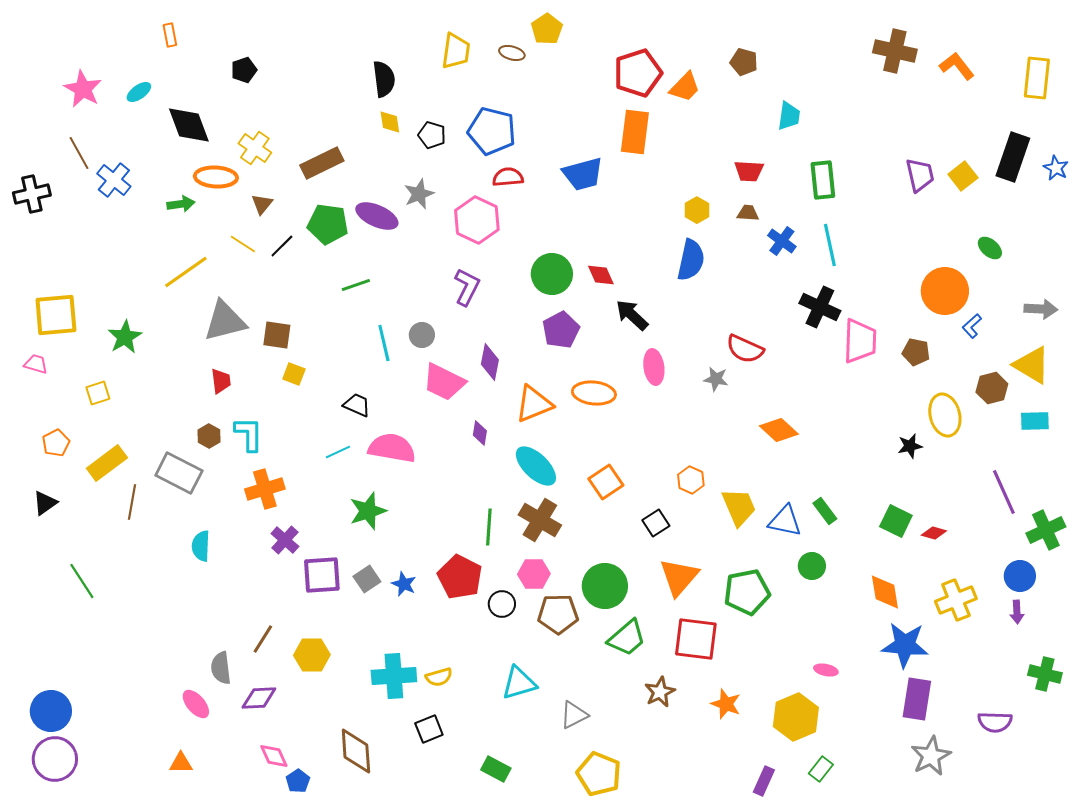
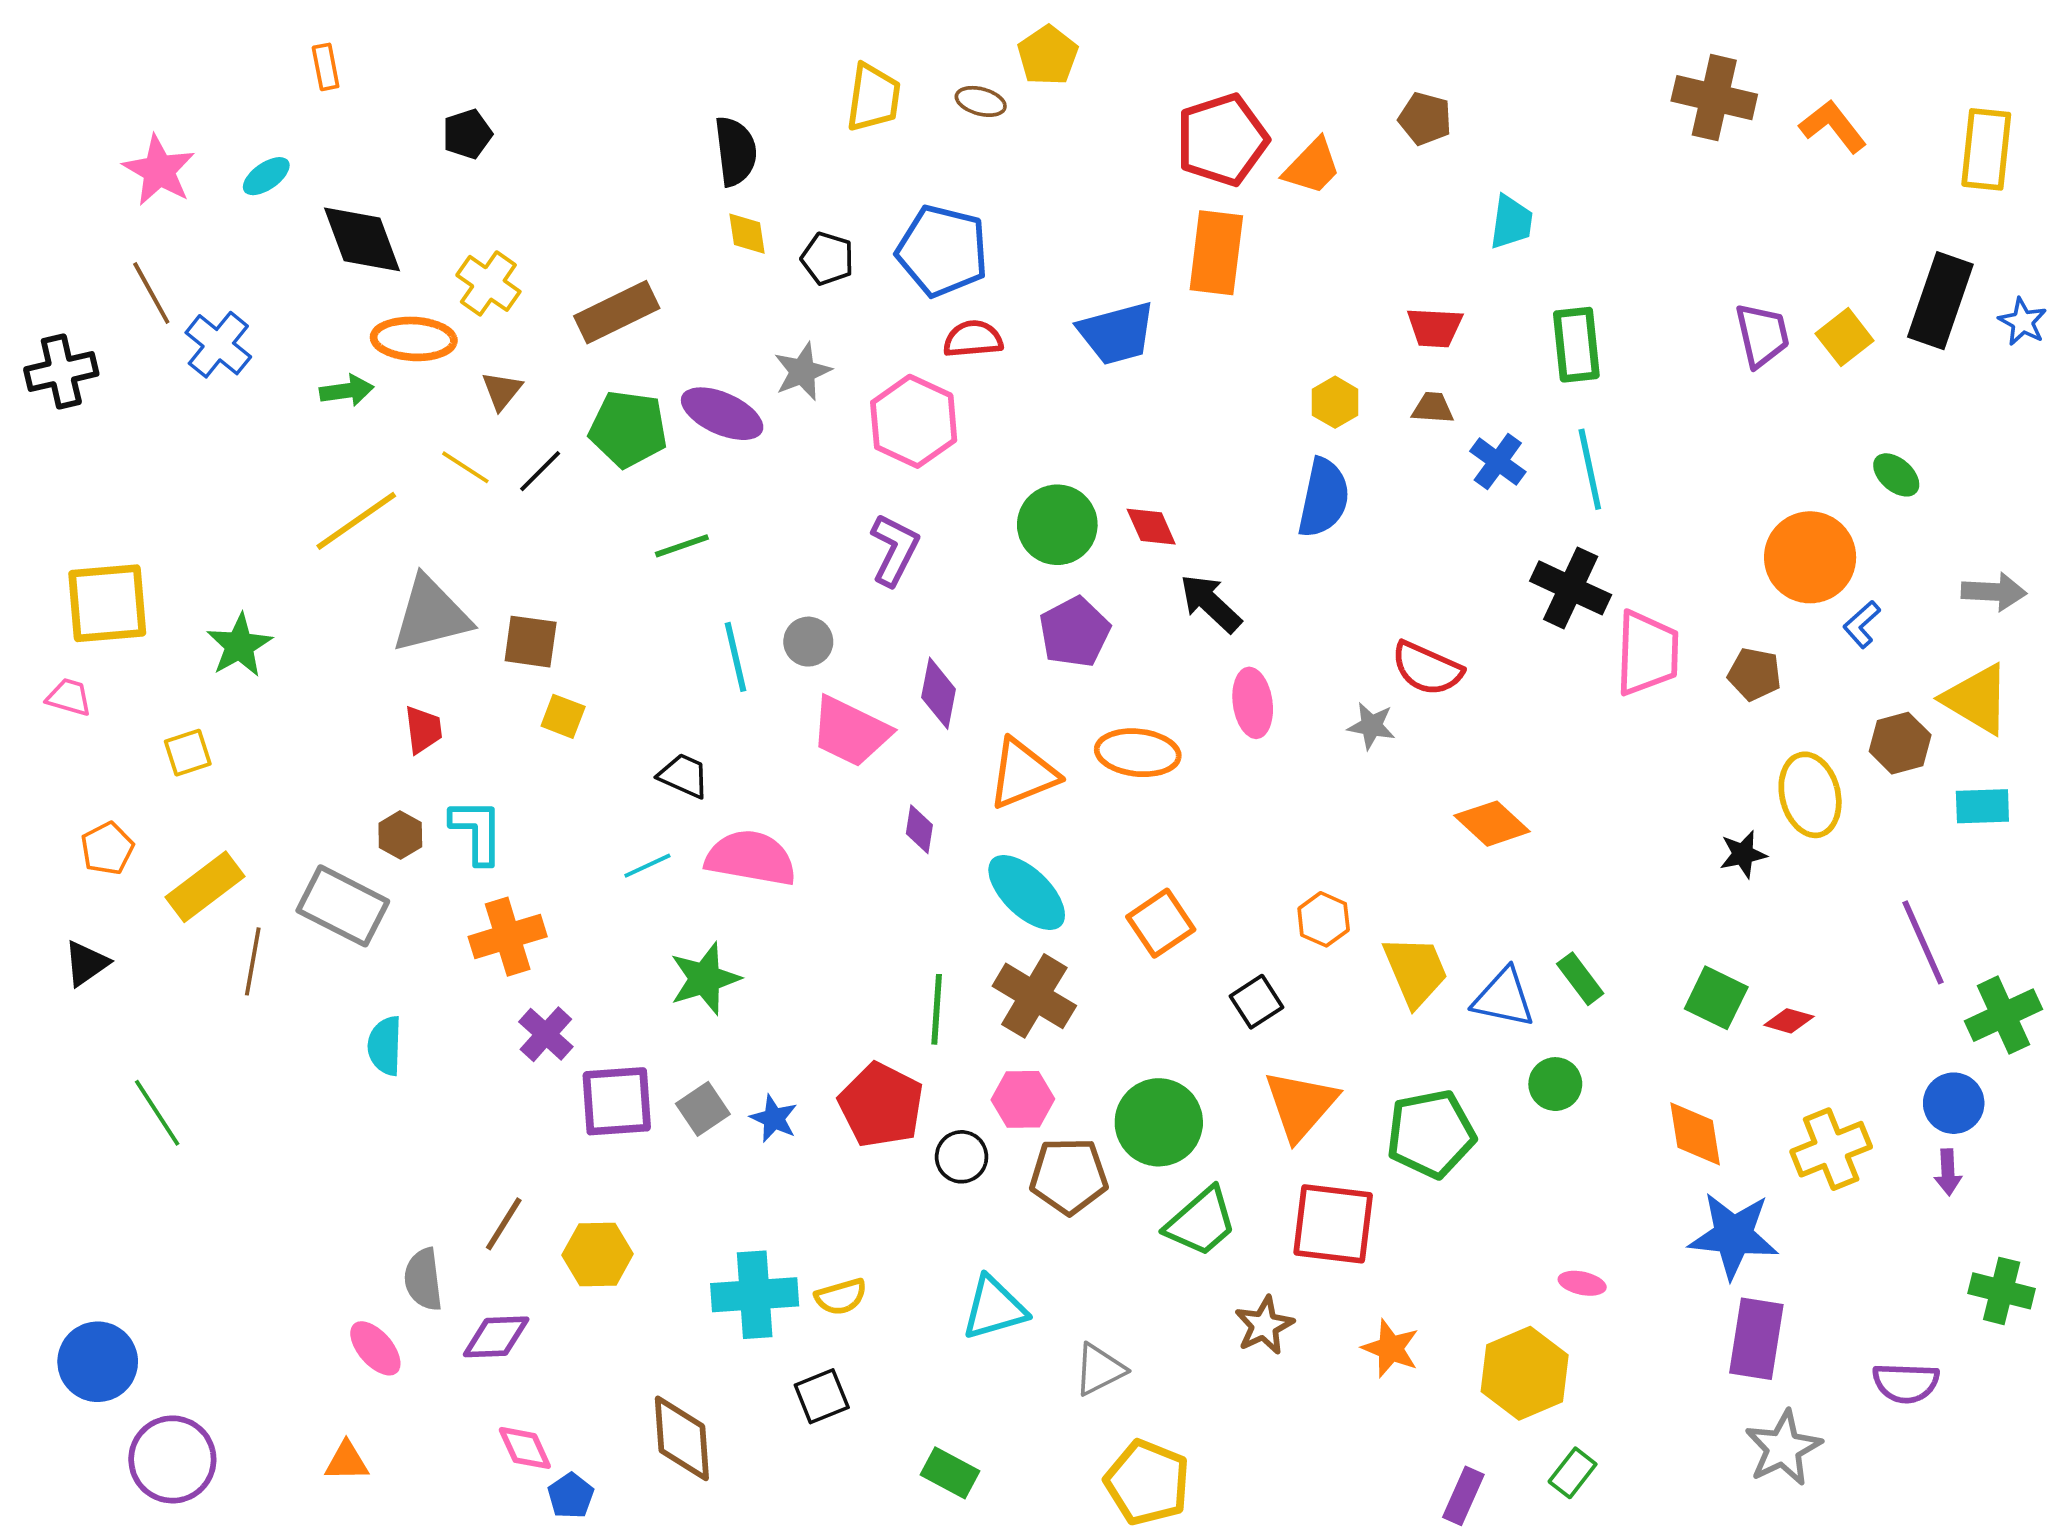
purple circle: (55, 759) -> (172, 1459), moved

